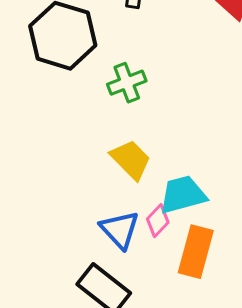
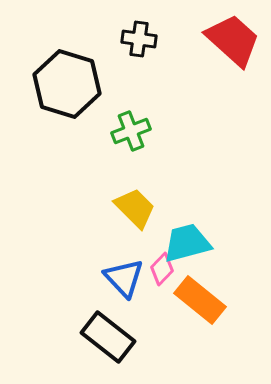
orange rectangle: (196, 252) -> (200, 300), turned -66

